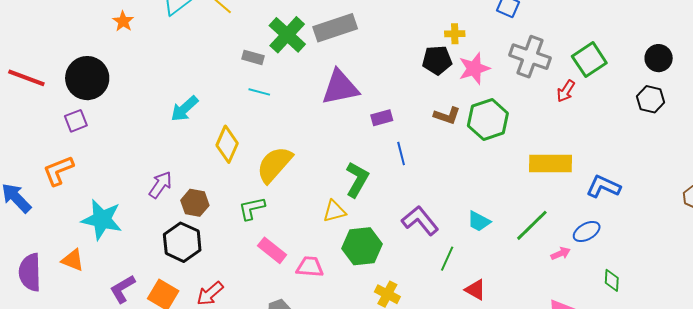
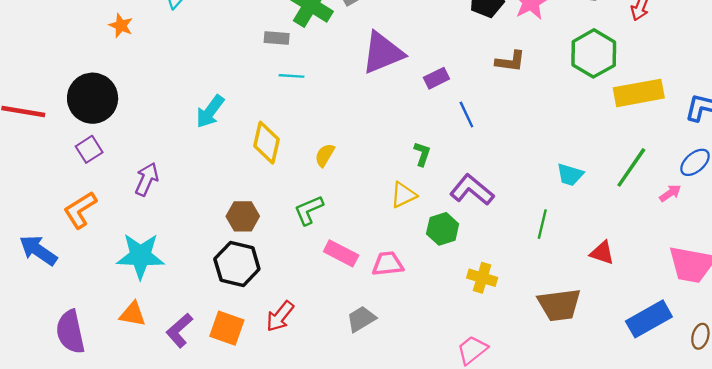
green hexagon: (488, 119) -> (594, 53), moved
yellow semicircle: (274, 164) -> (325, 155), size x0.5
green L-shape: (357, 179) -> (422, 154), size x0.6
purple arrow: (160, 185) -> (147, 179), moved
purple L-shape: (420, 221) -> (472, 190), moved
green hexagon: (362, 246) -> (443, 229), size x0.7
orange triangle: (73, 260) -> (133, 314), moved
red triangle: (475, 290) -> (602, 253), moved

